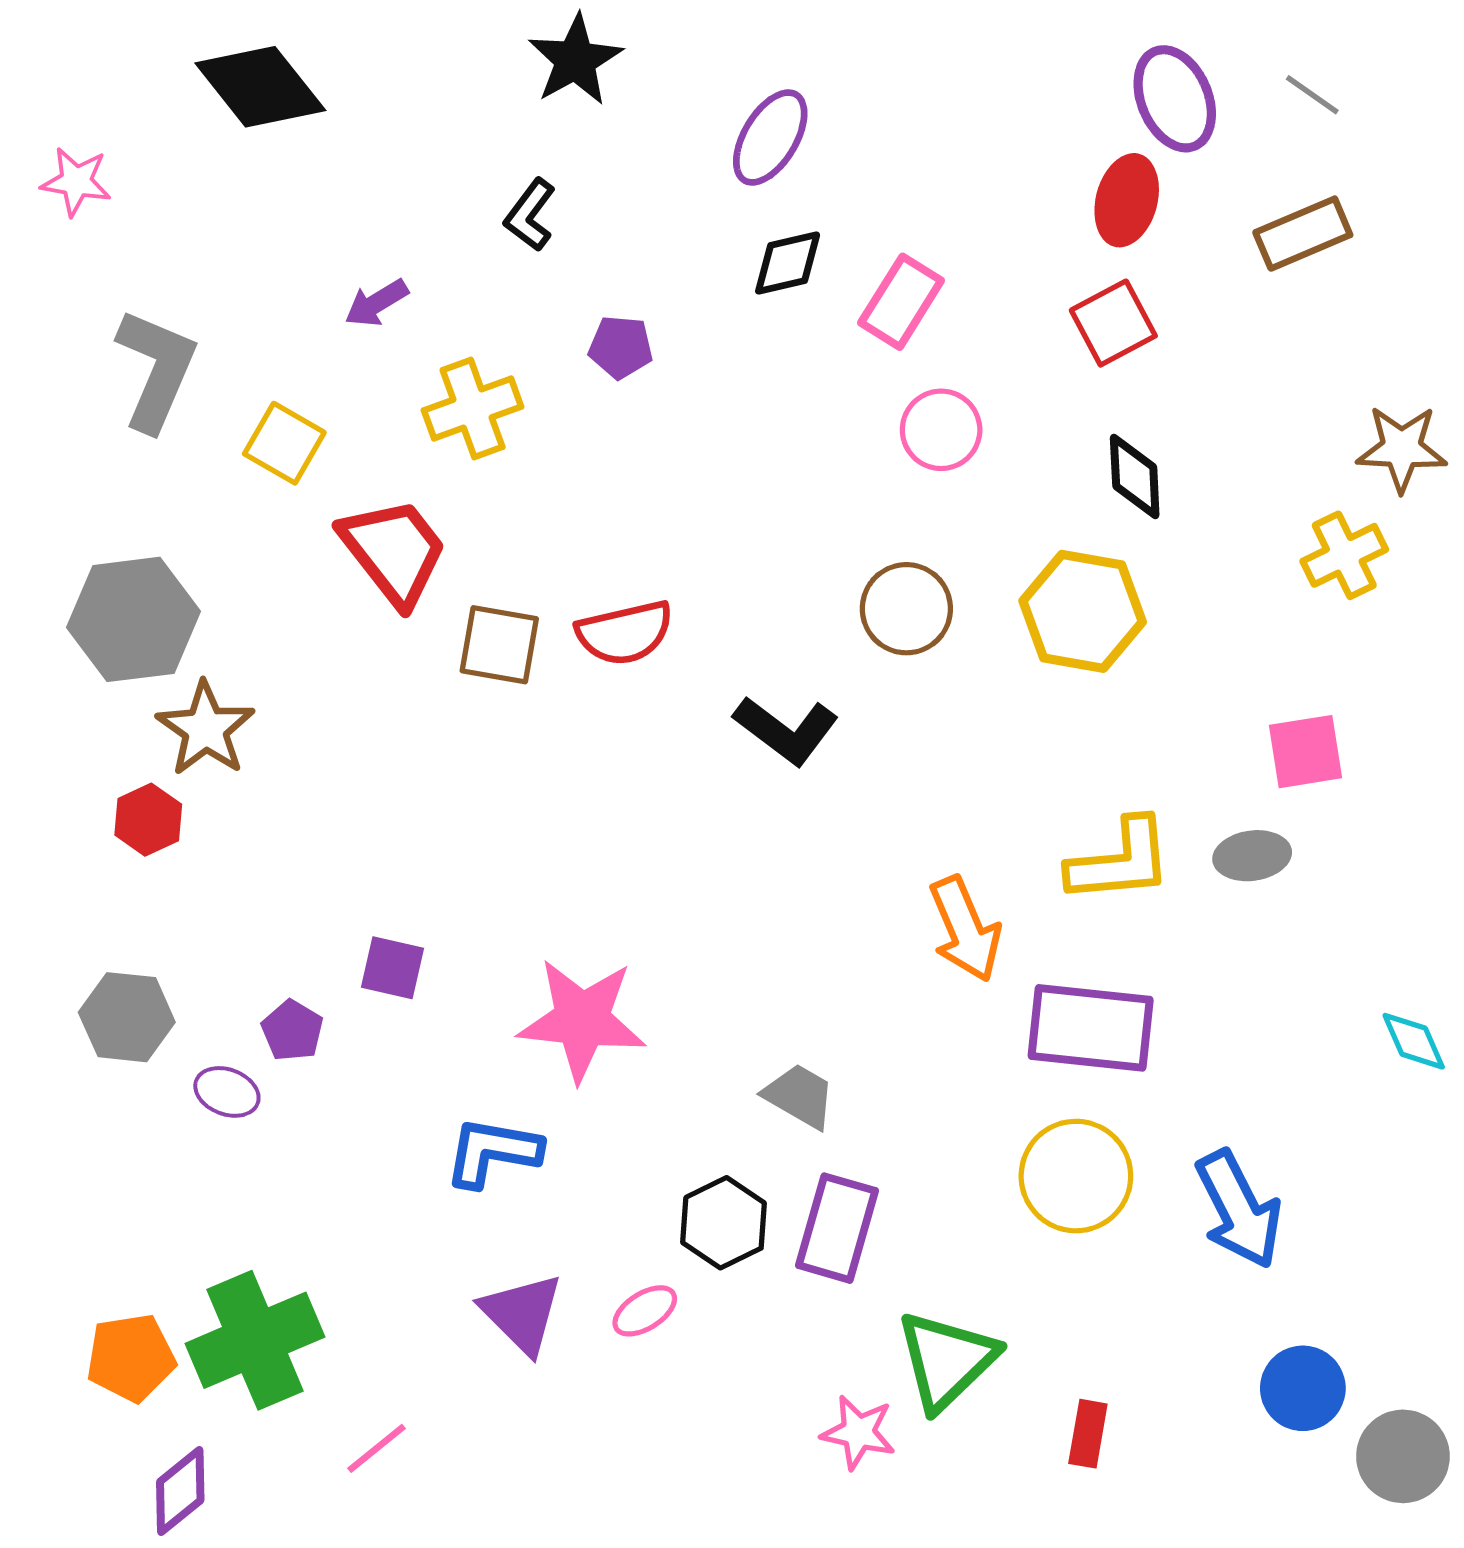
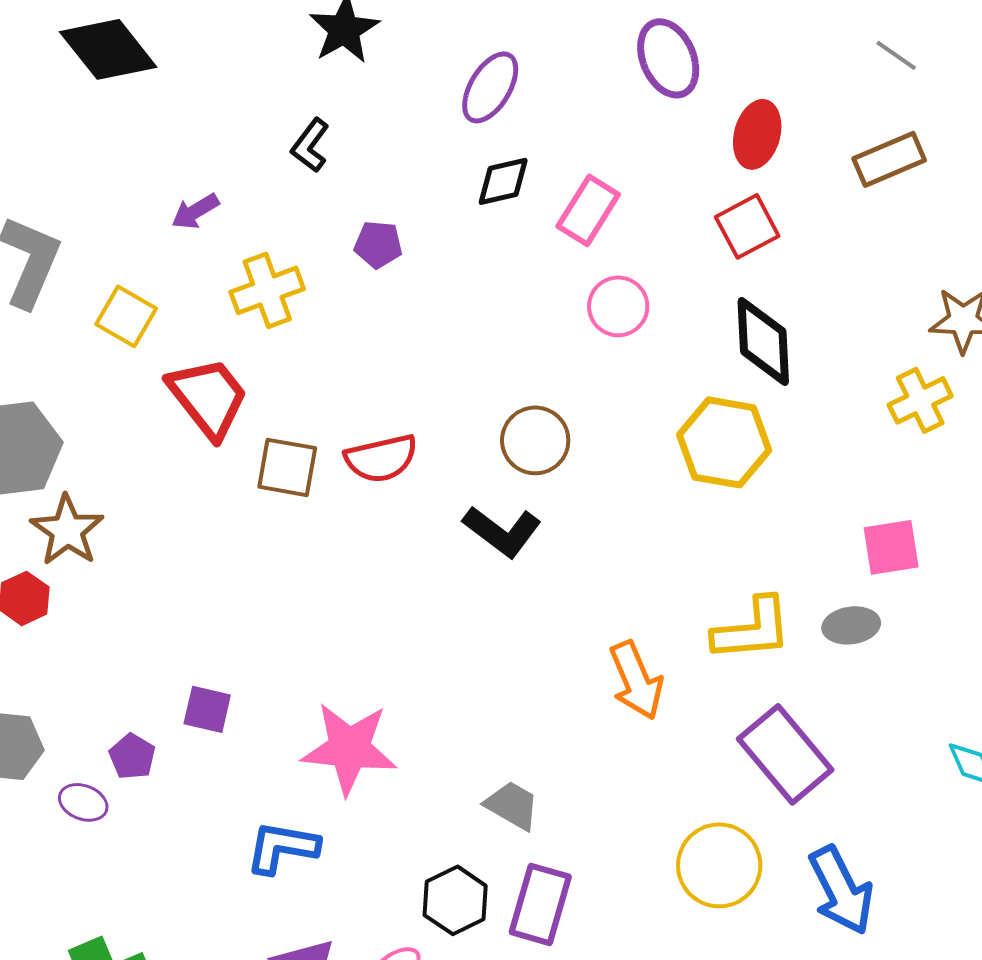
purple ellipse: (1175, 99) -> (668, 58), moved
black diamond: (1135, 477) -> (763, 341), size x1.4
brown circle: (906, 609) -> (535, 440), moved
purple rectangle: (1091, 1028) -> (785, 754), moved, turned 44

